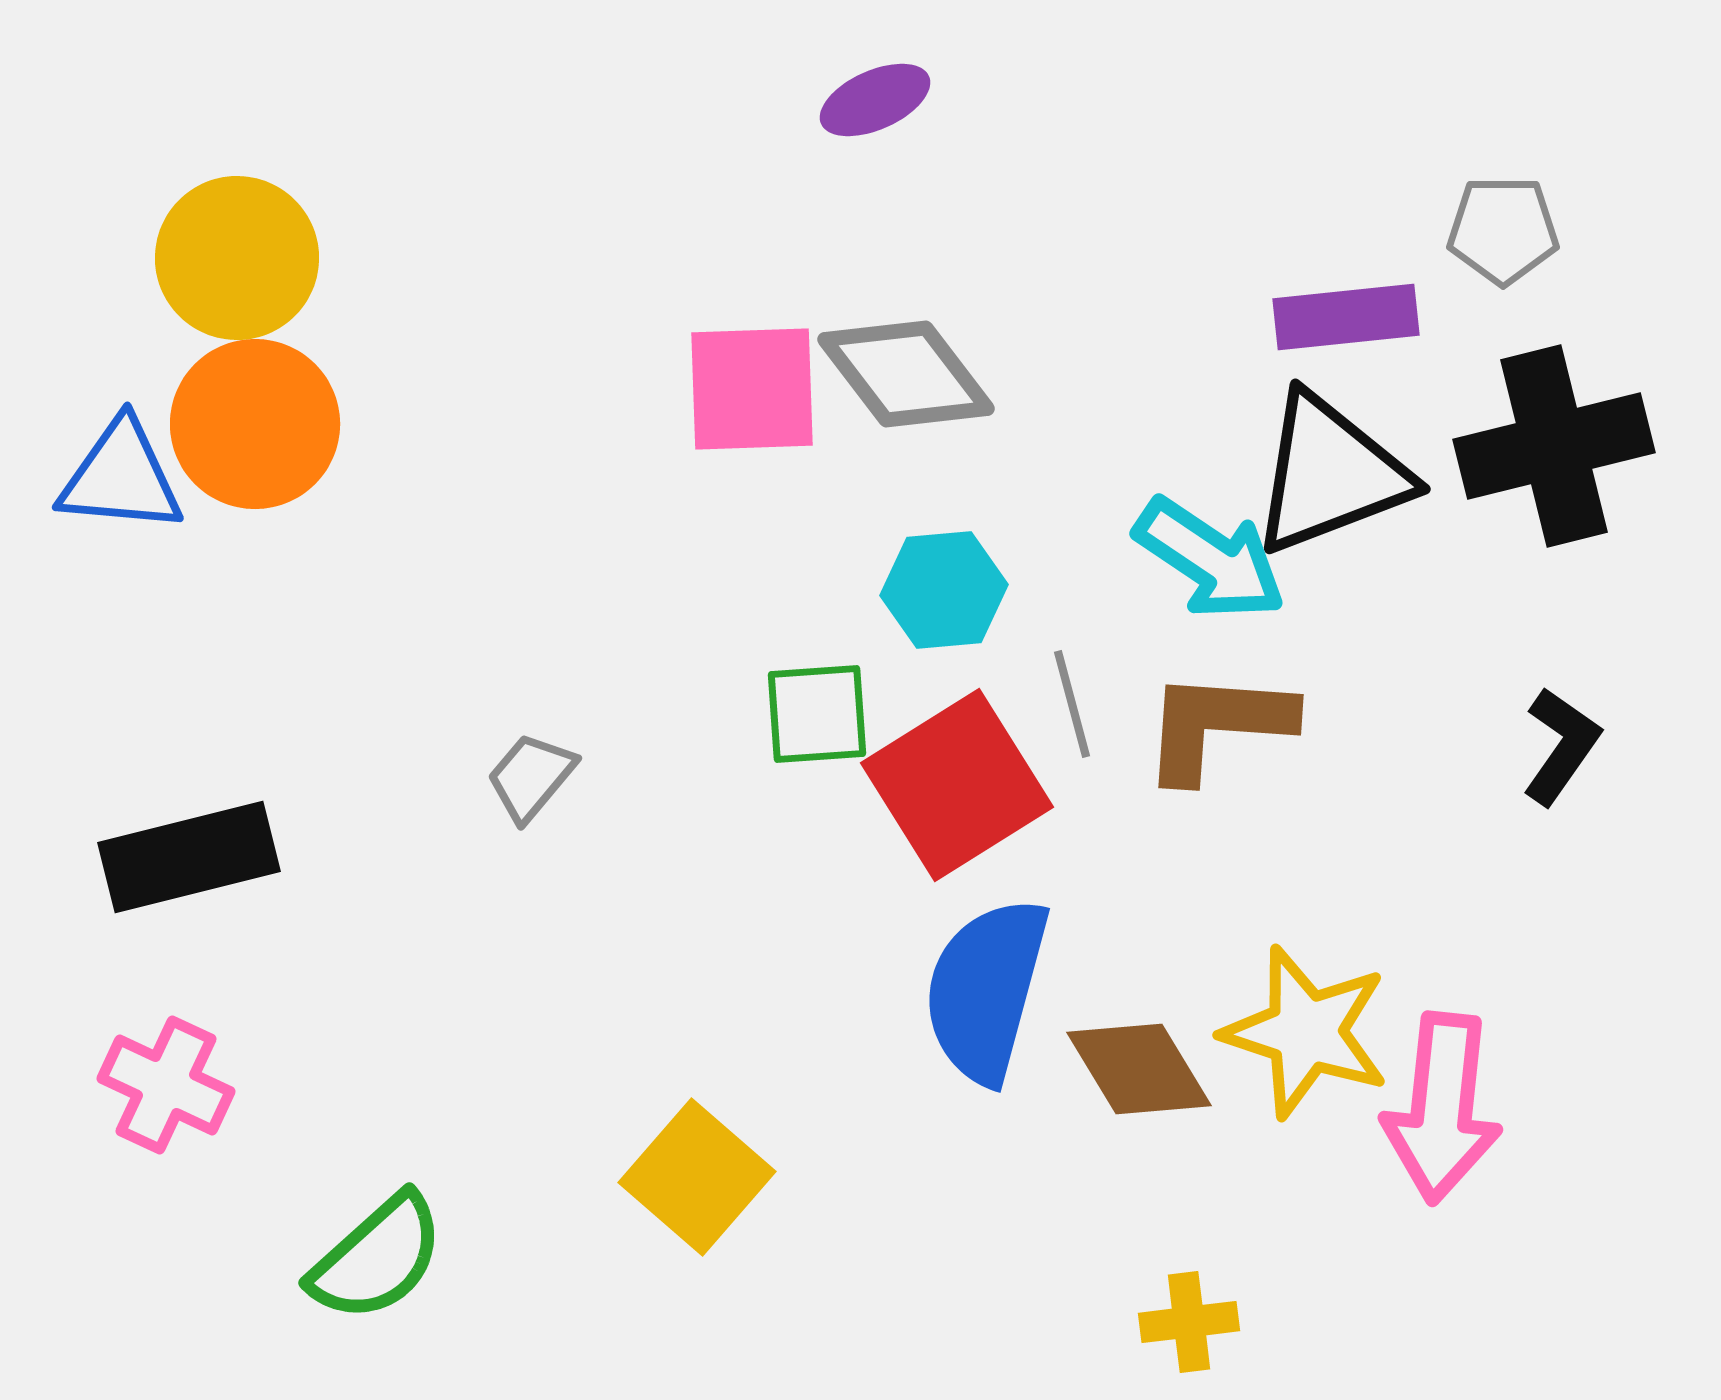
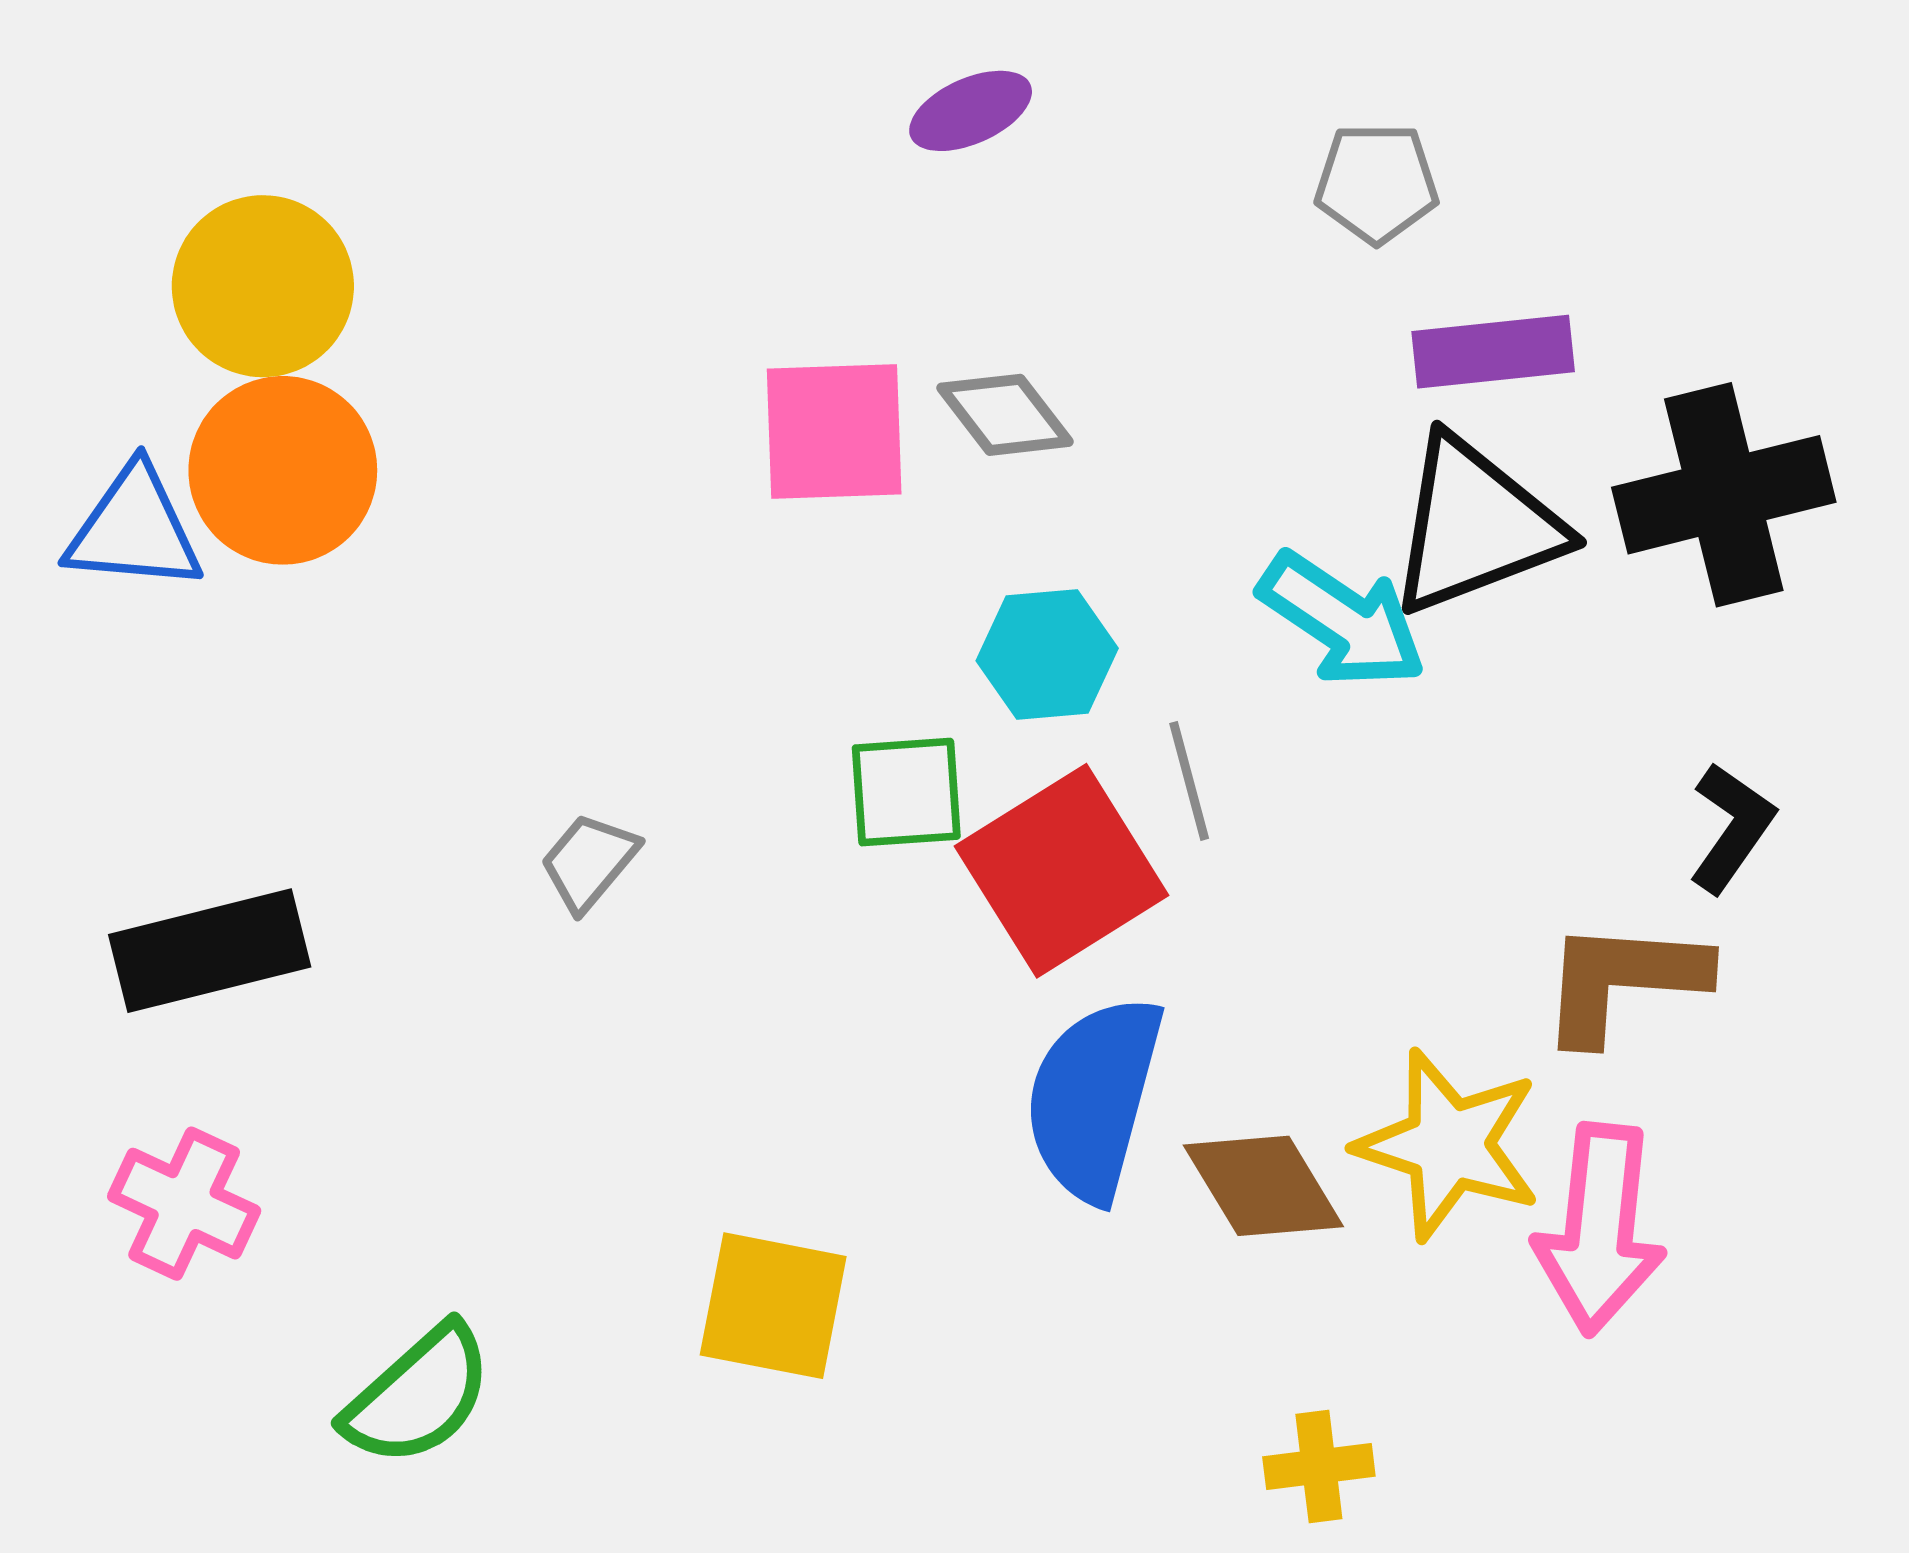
gray pentagon: (1503, 230) -> (1377, 183), moved
gray diamond: (906, 374) -> (1005, 415), size x0.7
brown L-shape: (1217, 725) -> (1623, 981), moved
yellow square: (697, 1177) -> (773, 1306), turned -30

